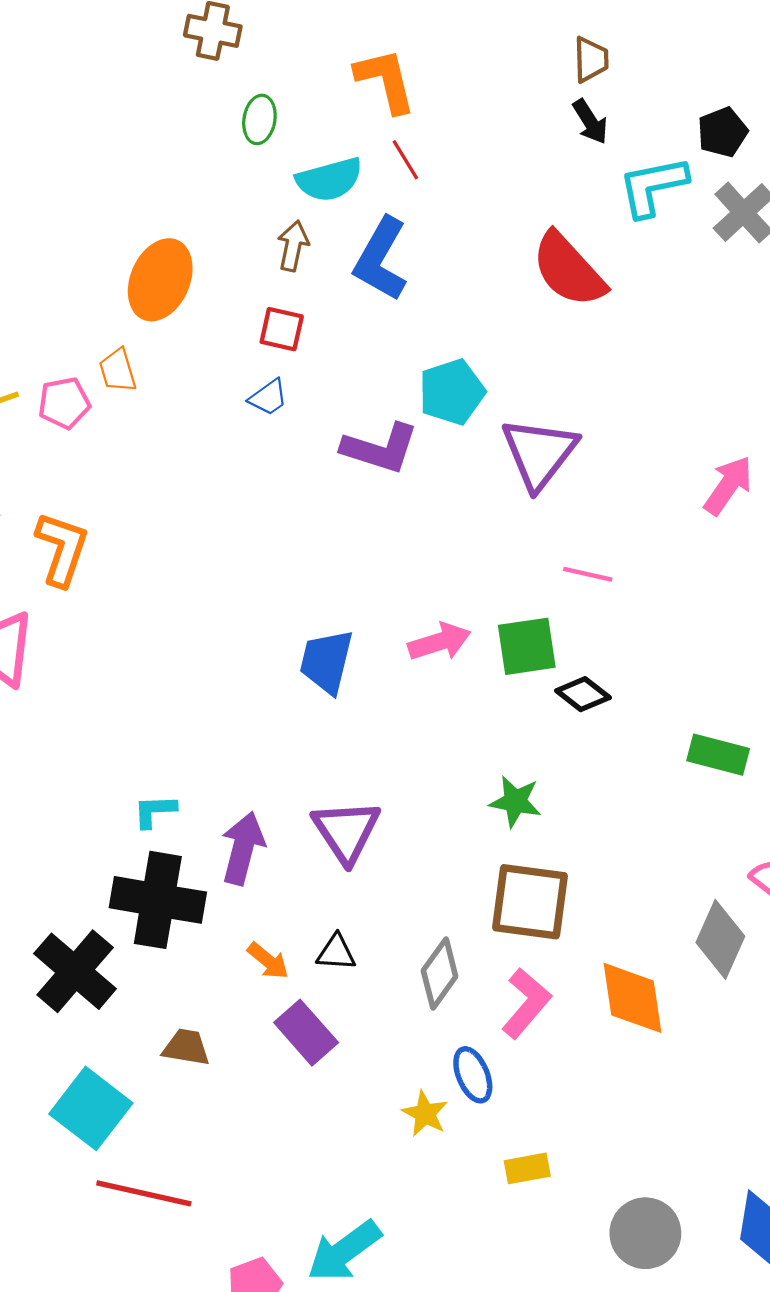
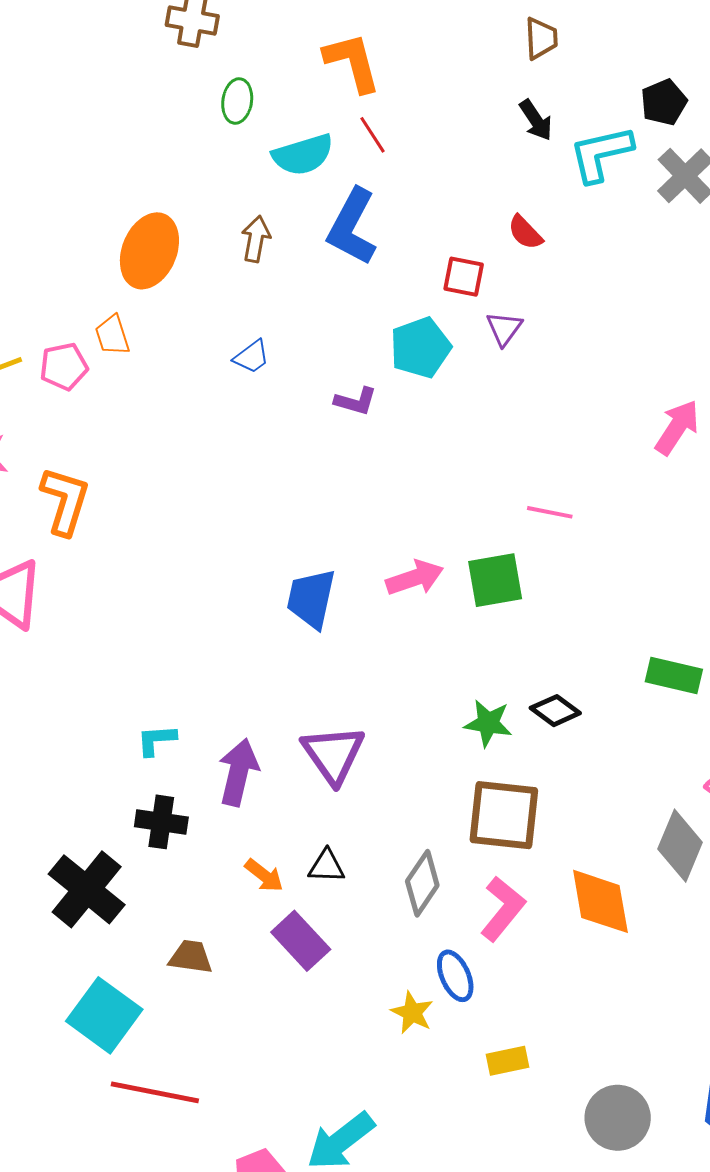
black arrow: (590, 122) -> (536, 120), moved
brown arrow: (293, 246) -> (256, 239), moved
red semicircle: (569, 270) -> (525, 232), size x0.5
red square: (282, 329) -> (464, 277), moved
purple L-shape: (380, 448) -> (356, 401), size x0.6
purple triangle: (539, 453) -> (504, 328), moved, size x0.5
black diamond: (583, 694) -> (555, 711), moved
black cross: (158, 900) -> (161, 822), size x0.6

